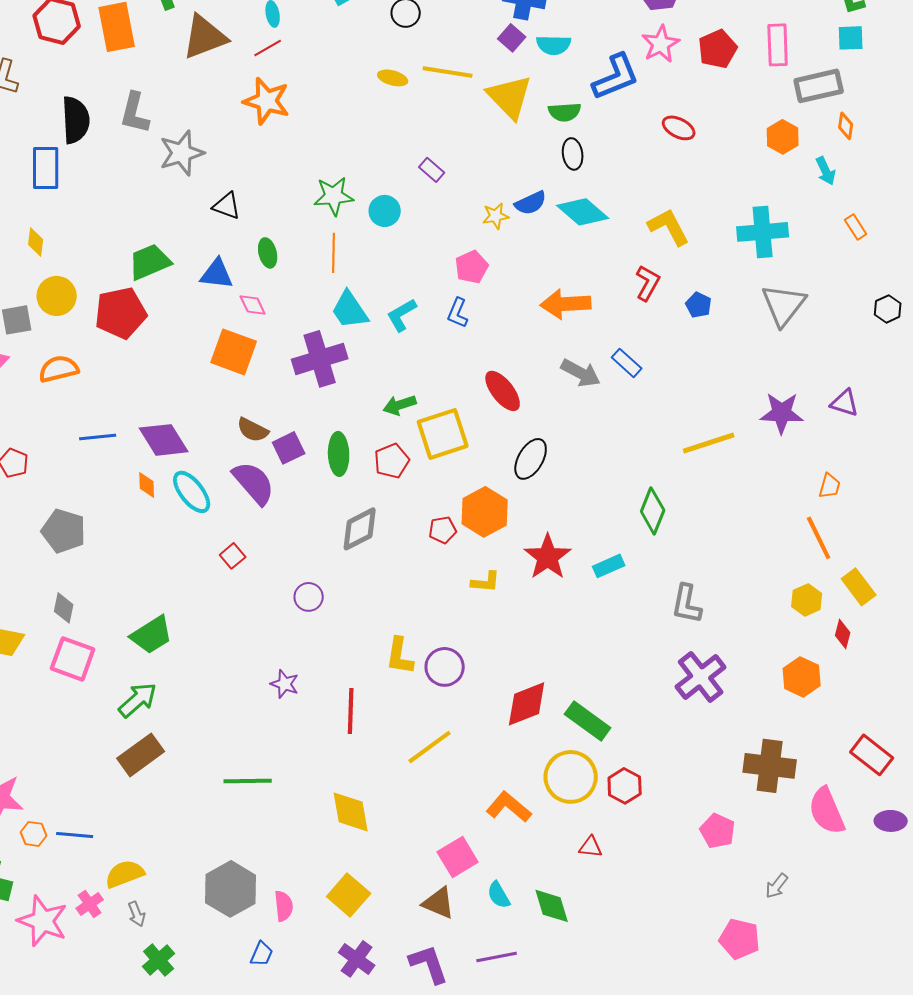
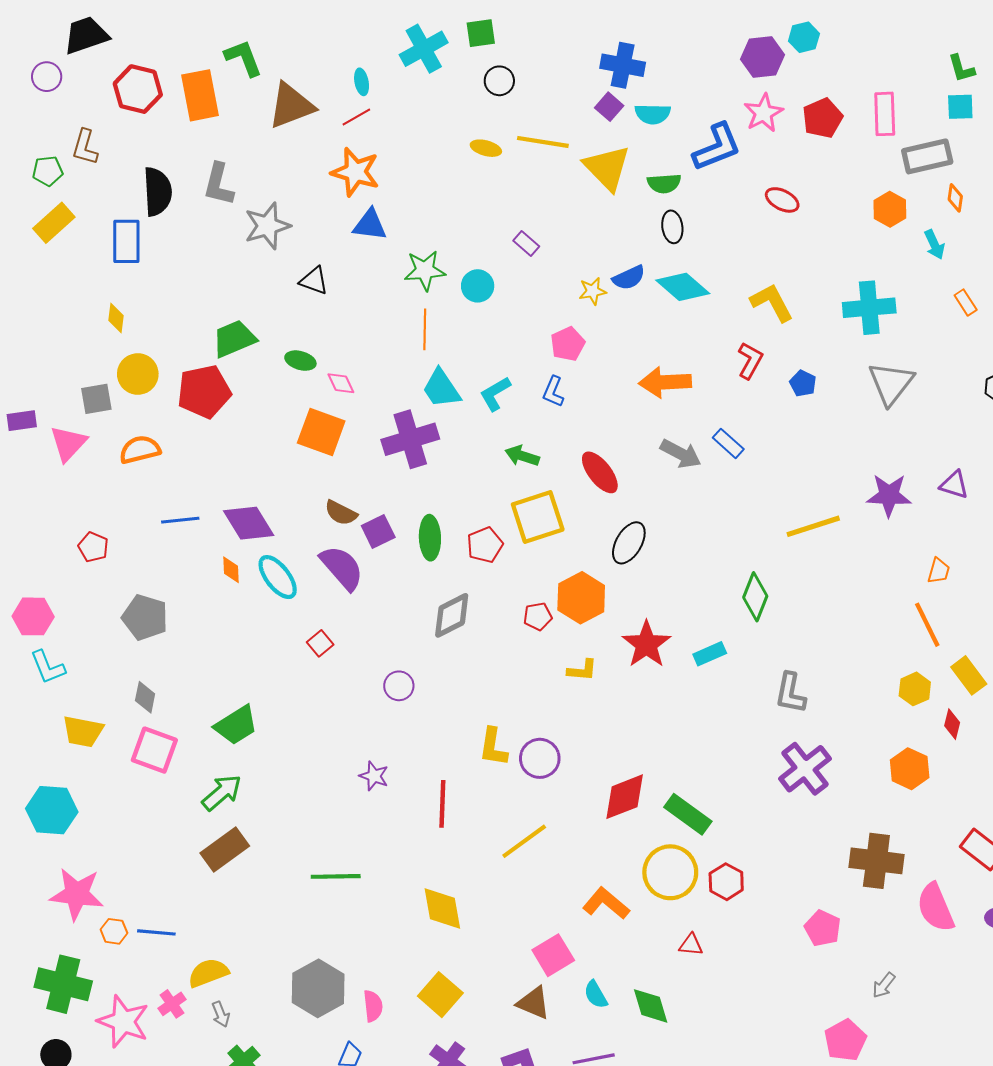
green ellipse: (268, 253) -> (300, 361), moved, turned -60
blue triangle: (217, 274) -> (370, 225), moved
green arrow: (400, 405) -> (522, 456), moved, turned 36
pink pentagon: (740, 939) -> (845, 1040), turned 30

